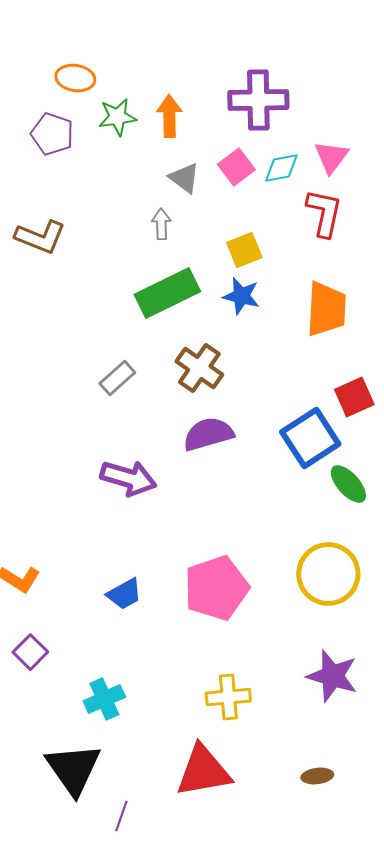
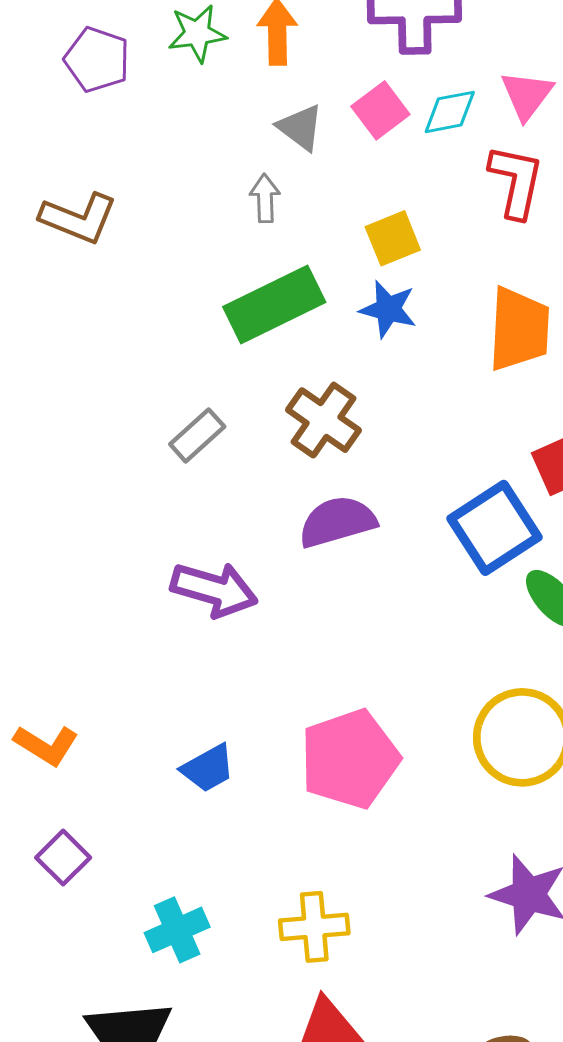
yellow cross: (228, 697) -> (314, 927), moved

